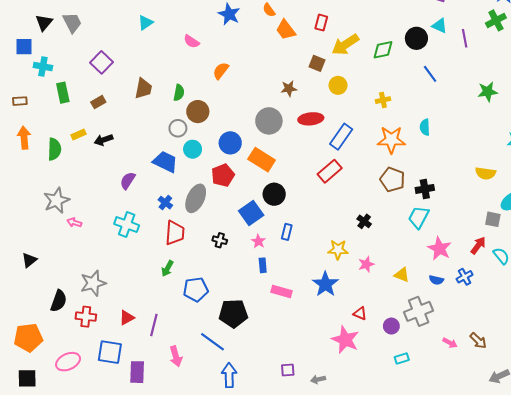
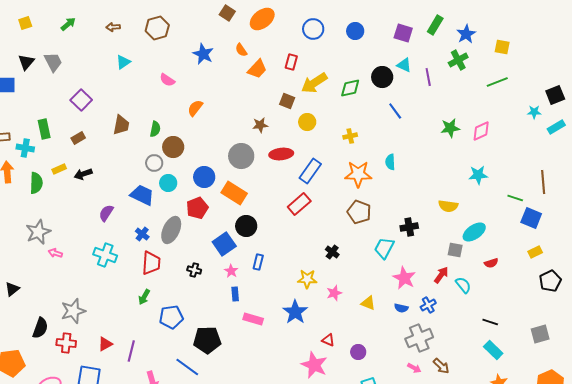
orange trapezoid: (286, 30) -> (257, 69), turned -100
cyan cross: (43, 67) -> (25, 148), moved
black cross: (425, 189) -> (409, 227), moved
gray cross: (419, 311) -> (419, 338), moved

